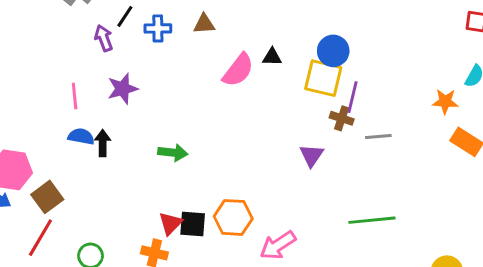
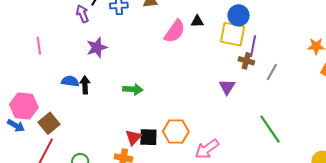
pink line: (75, 96) -> (39, 46), moved
gray line: (378, 137) -> (272, 72), turned -54
green line: (372, 220) -> (270, 129), turned 64

